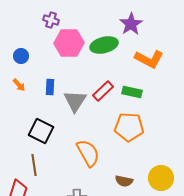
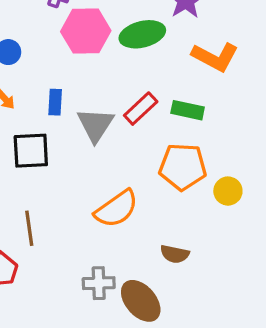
black square: (41, 131) -> (31, 151), moved, turned -30
orange semicircle: (88, 153) -> (116, 209), turned 84
yellow circle: (161, 178) -> (228, 191), moved, size x0.7

